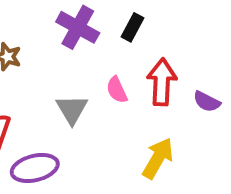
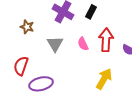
gray triangle: (72, 109) -> (55, 44), moved

